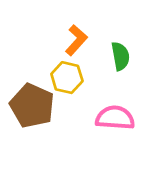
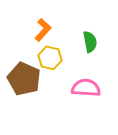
orange L-shape: (76, 40) -> (43, 30), moved

